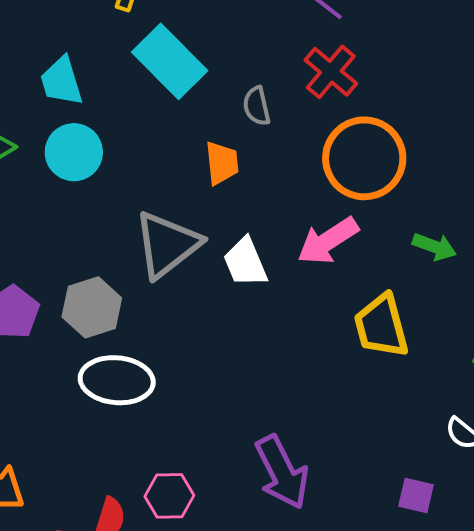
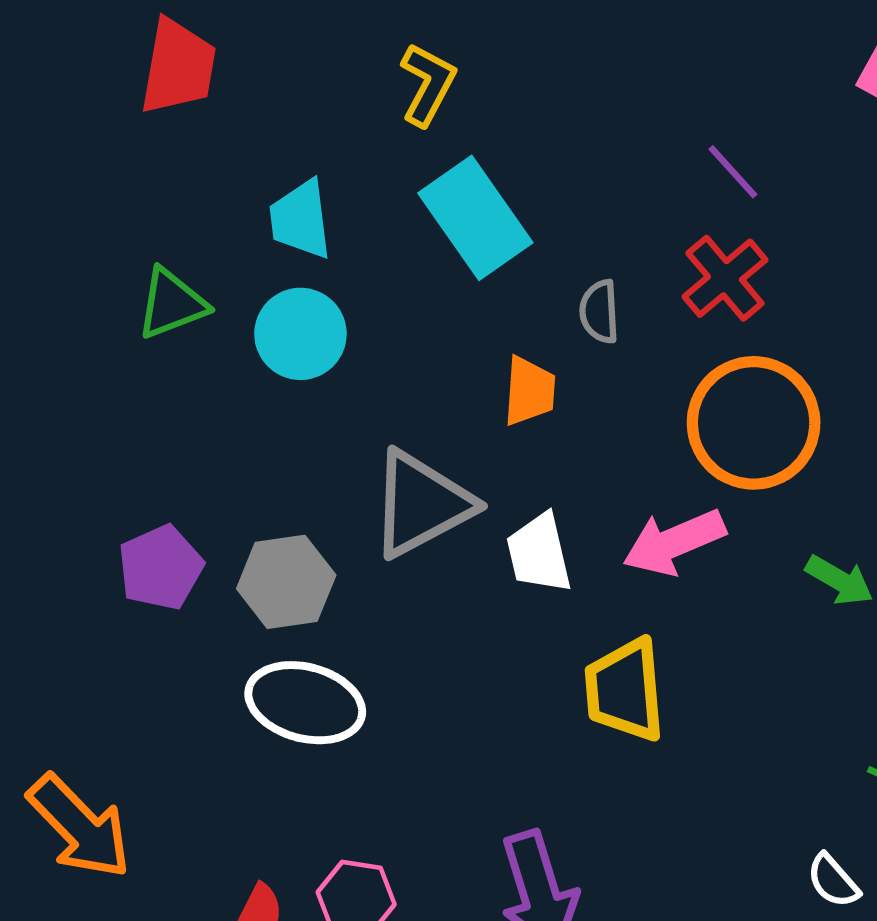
yellow trapezoid: (381, 326) -> (625, 690), moved

